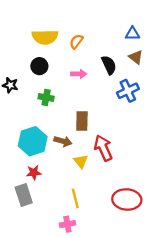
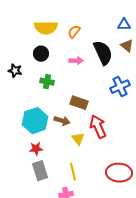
black semicircle: (109, 65) -> (103, 53), size x1.4
blue cross: (128, 91) -> (120, 87), moved
brown rectangle: (82, 121) -> (79, 103), turned -72
gray rectangle: (24, 195) -> (40, 171), moved

